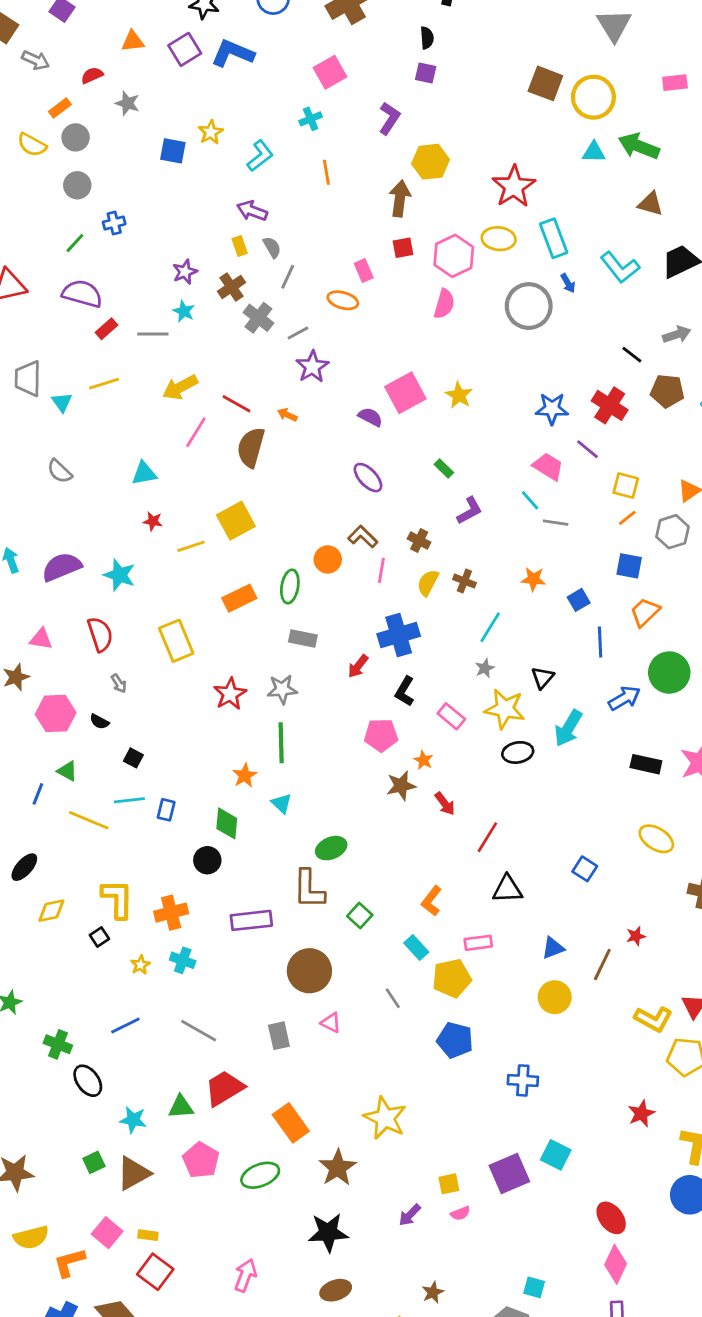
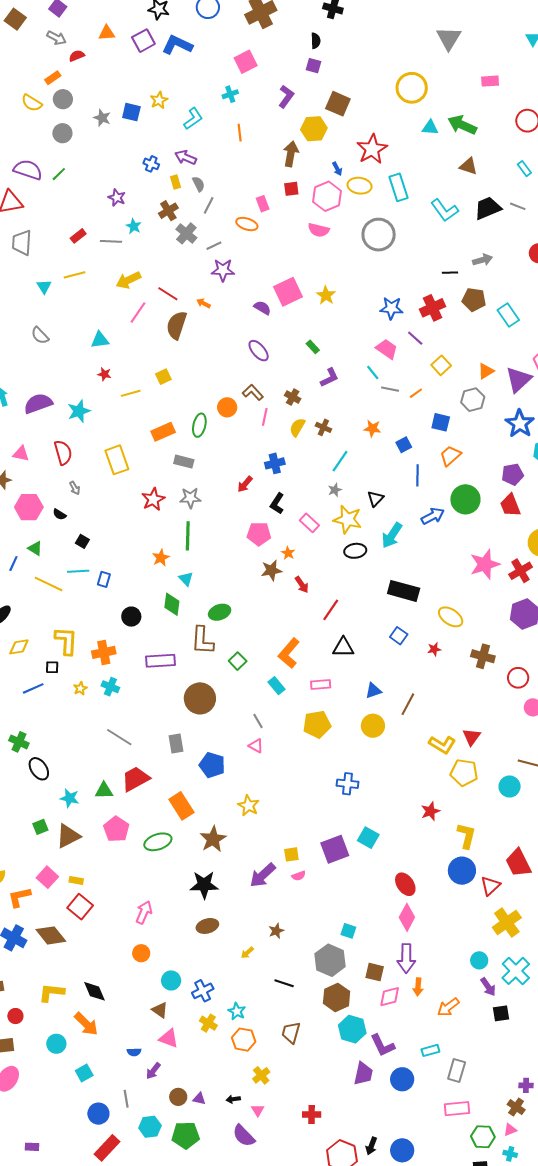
gray arrow: (36, 60) -> (56, 38), moved
brown square: (545, 83) -> (338, 104), moved
yellow circle: (593, 97) -> (412, 88), moved
gray star: (127, 103) -> (102, 118), moved
blue cross: (114, 223) -> (151, 164), moved, turned 35
purple star: (185, 272) -> (117, 198), moved, turned -30
blue arrow: (568, 283) -> (337, 169), moved
purple semicircle: (82, 294) -> (28, 170), moved
pink semicircle: (444, 304) -> (319, 230), turned 85
black line: (632, 355) -> (450, 273), turned -42
purple star: (312, 367) -> (223, 270), turned 30
gray trapezoid: (28, 379) -> (22, 243), moved
red cross: (610, 405) -> (432, 308), turned 30
yellow square: (626, 486) -> (441, 365), turned 30
orange line: (627, 518) -> (416, 393), moved
yellow square: (236, 521) -> (163, 377), size x0.6
cyan star: (119, 575) -> (79, 411), turned 30
blue cross: (399, 635) -> (275, 463), size x0.7
gray rectangle: (303, 638) -> (184, 462), moved
black rectangle: (646, 764) -> (404, 591), moved, size x1.4
green diamond: (227, 823) -> (172, 604), moved
orange L-shape: (431, 901) -> (289, 653), size x1.4
red star: (636, 936) -> (434, 649), moved
black square: (99, 937) -> (52, 667), turned 32
yellow pentagon: (452, 978) -> (317, 724), moved
pink triangle: (331, 1023) -> (256, 746), moved
blue line: (125, 1026) -> (33, 688), moved
blue pentagon: (455, 1040) -> (212, 765), moved
yellow star: (385, 1118) -> (248, 806), size x0.7
purple arrow: (410, 1215) -> (263, 875), size x1.6

